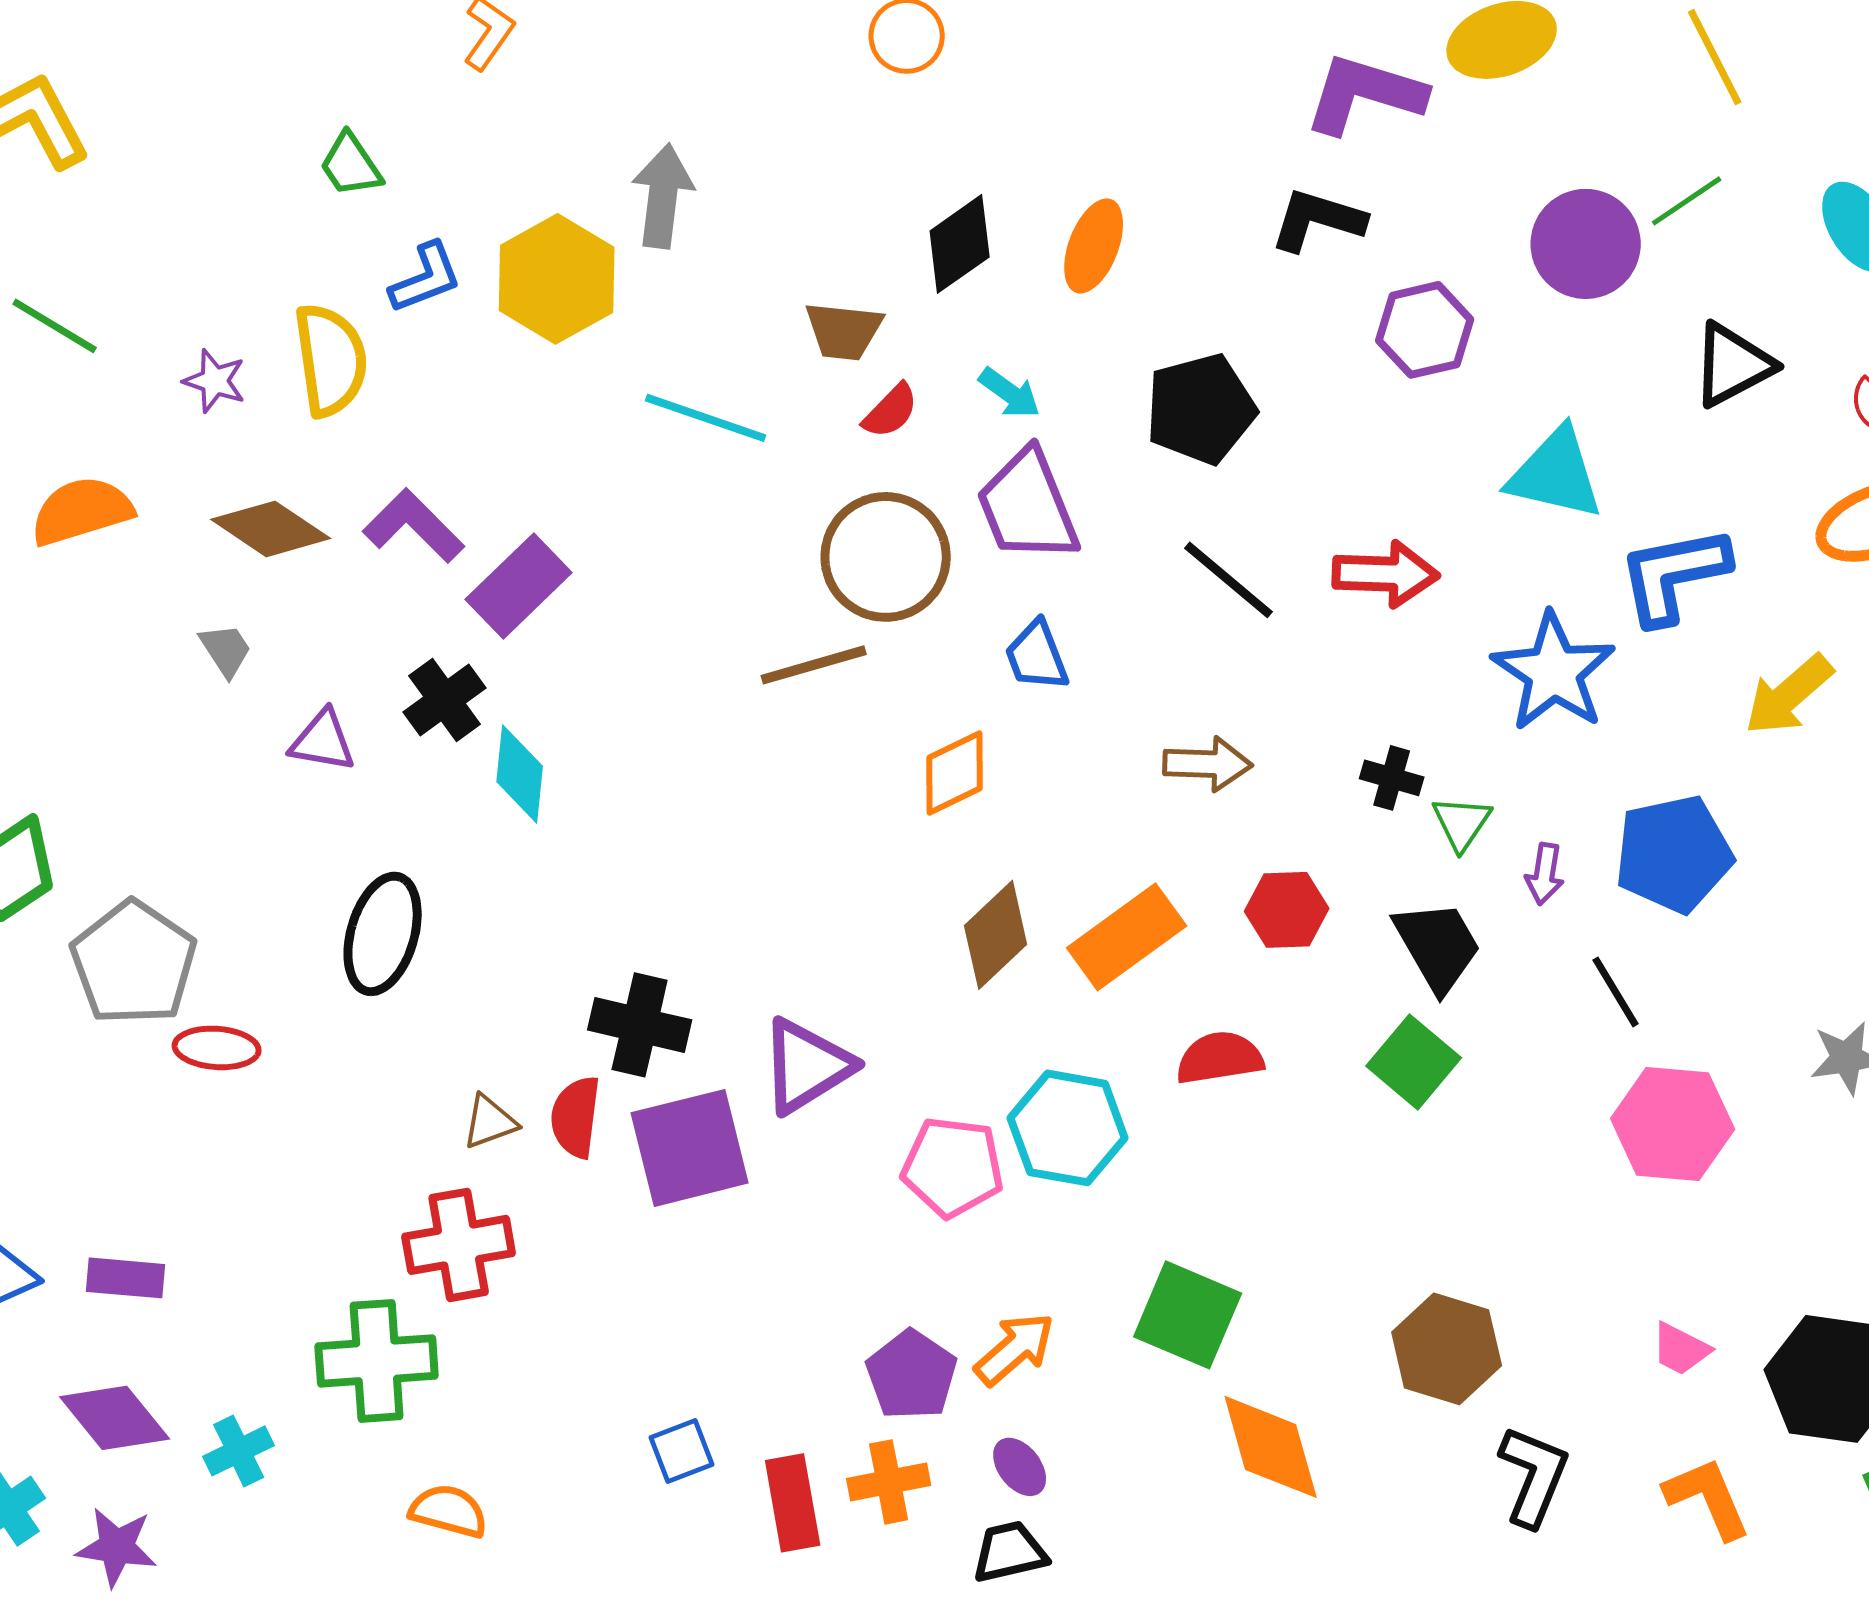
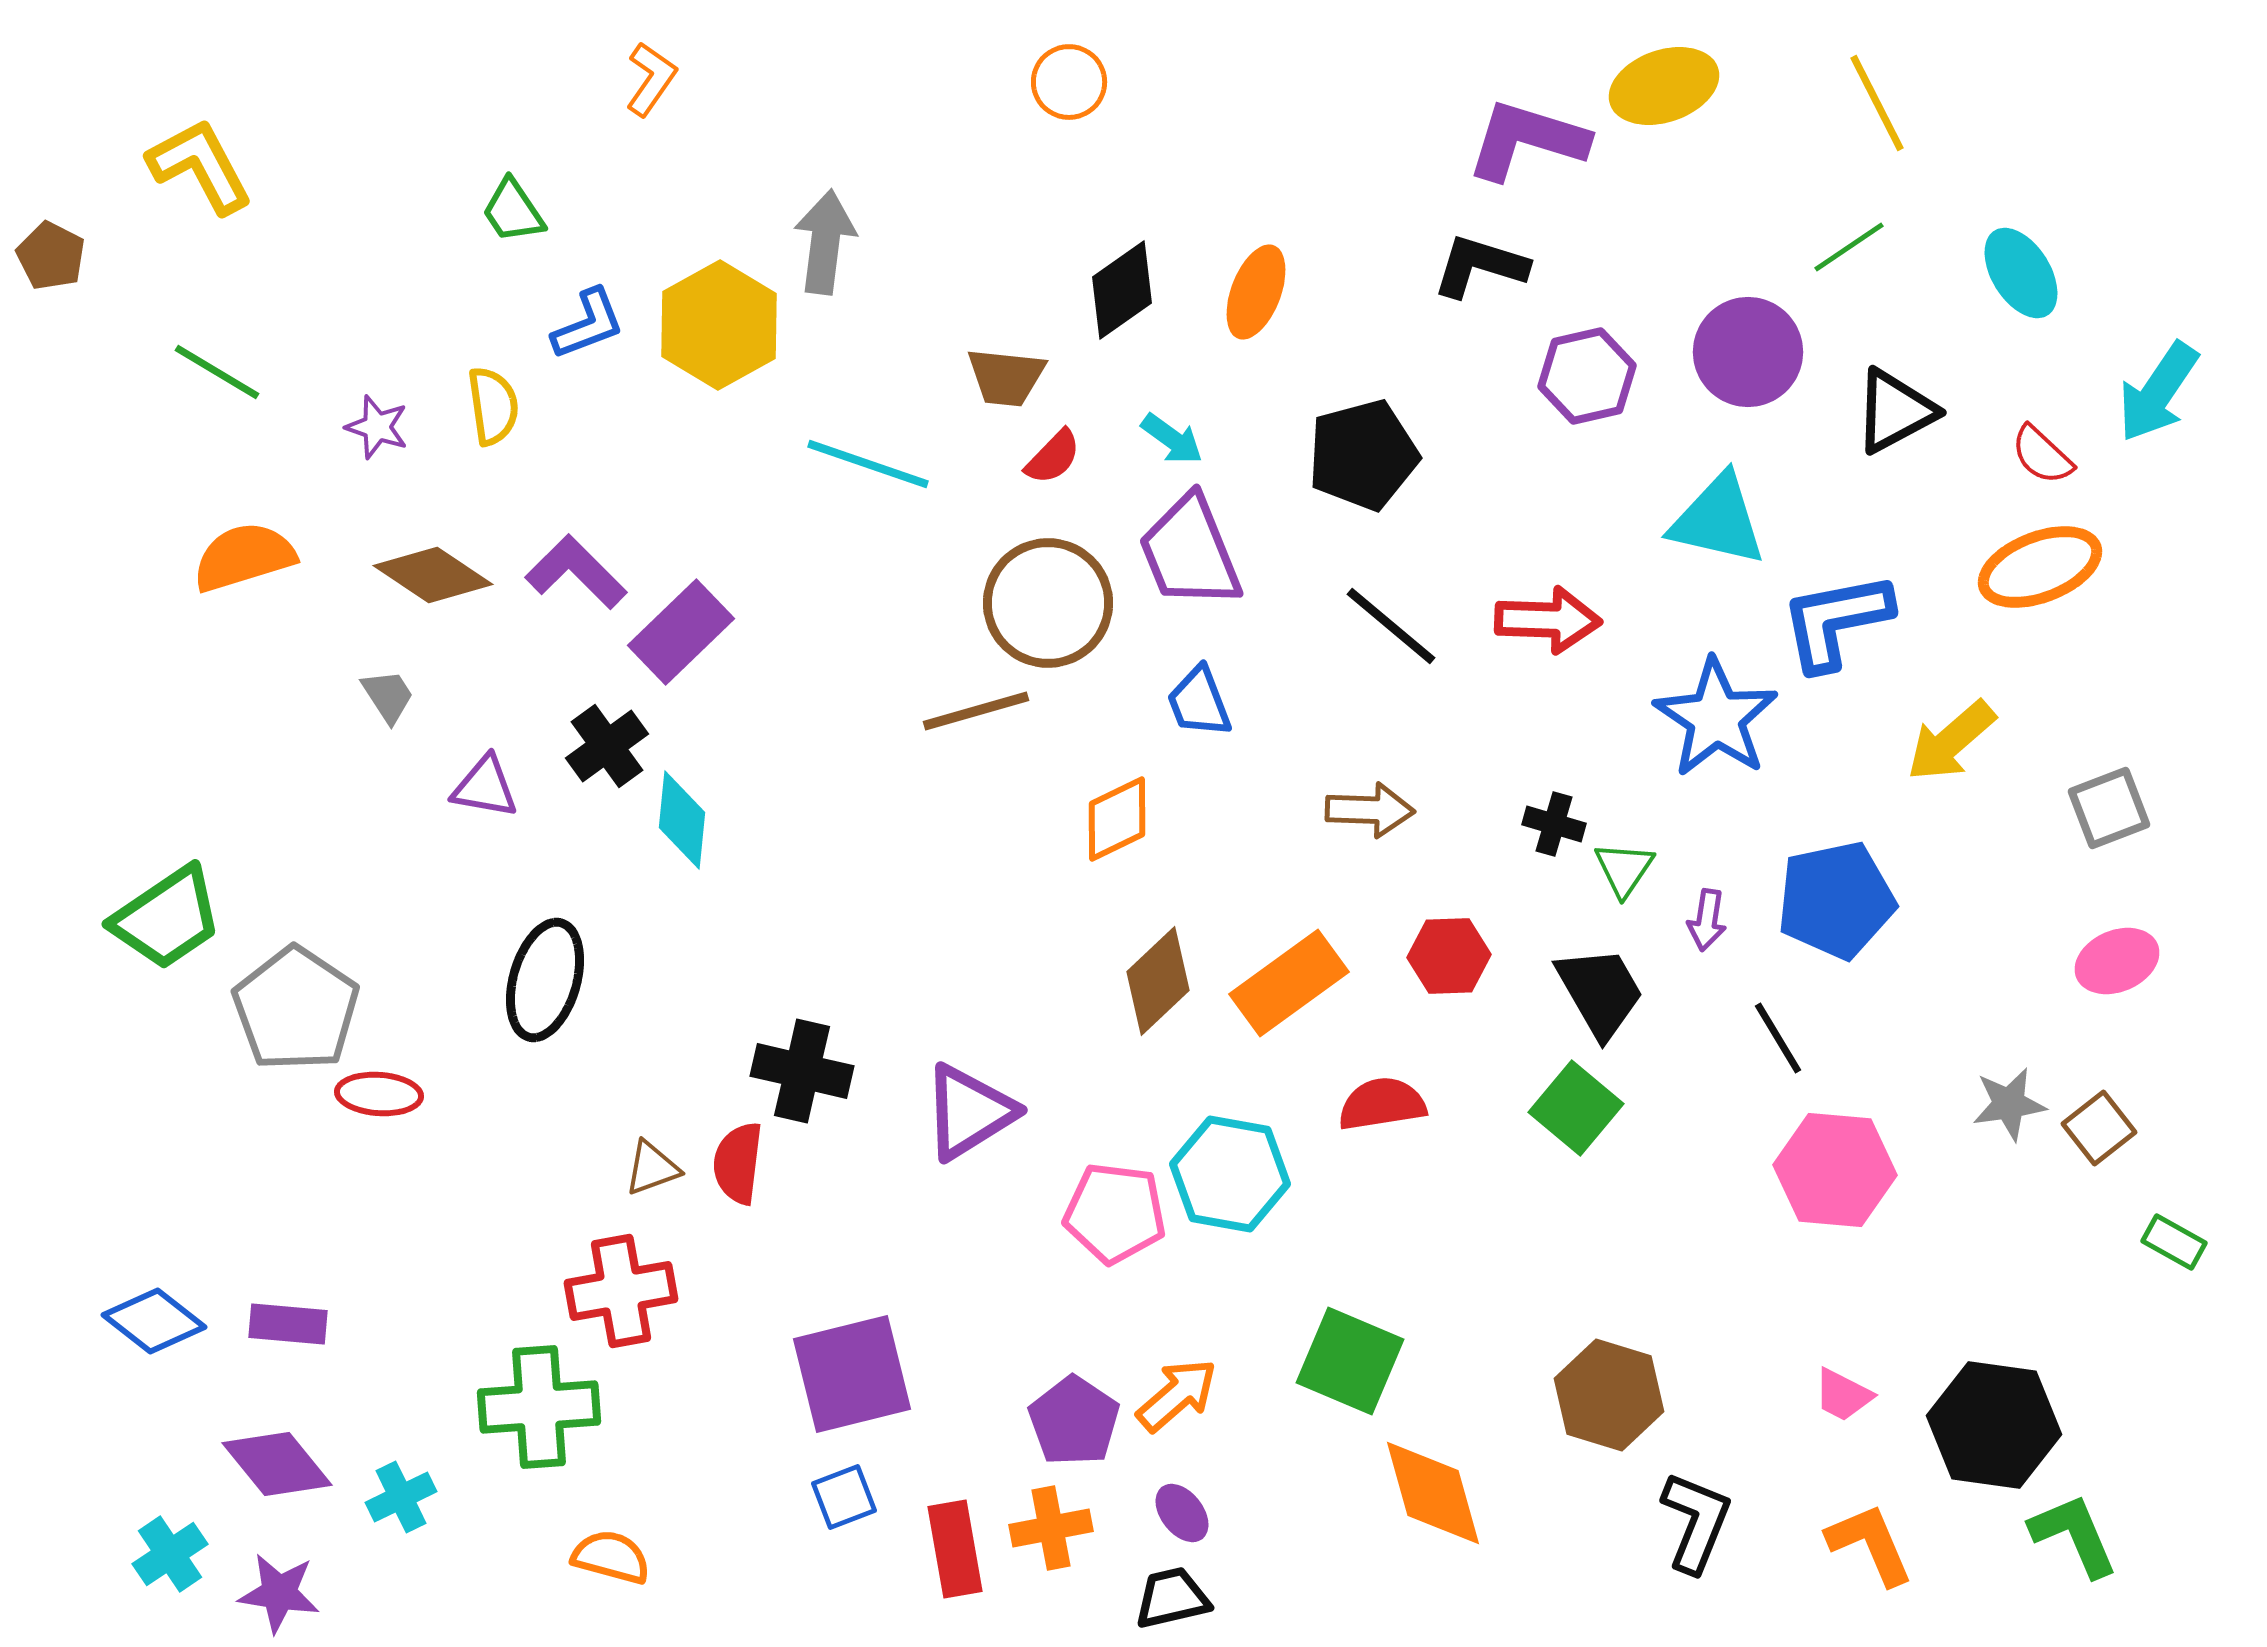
purple circle: (1586, 244) -> (1748, 352), moved
yellow semicircle: (331, 360) -> (493, 406), size x0.7
purple square: (690, 1148) -> (852, 1374), moved

